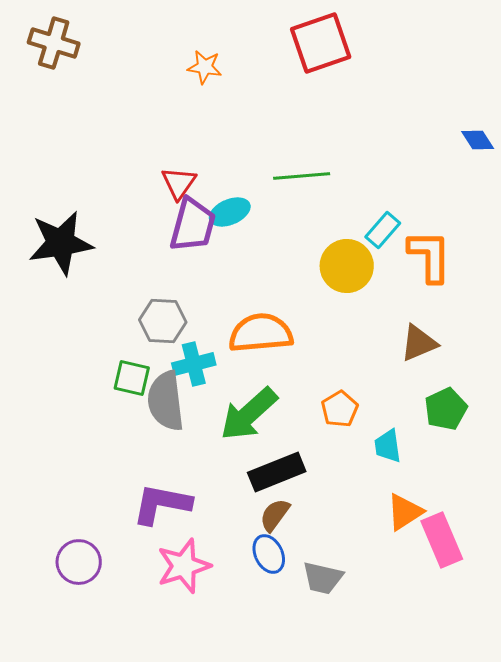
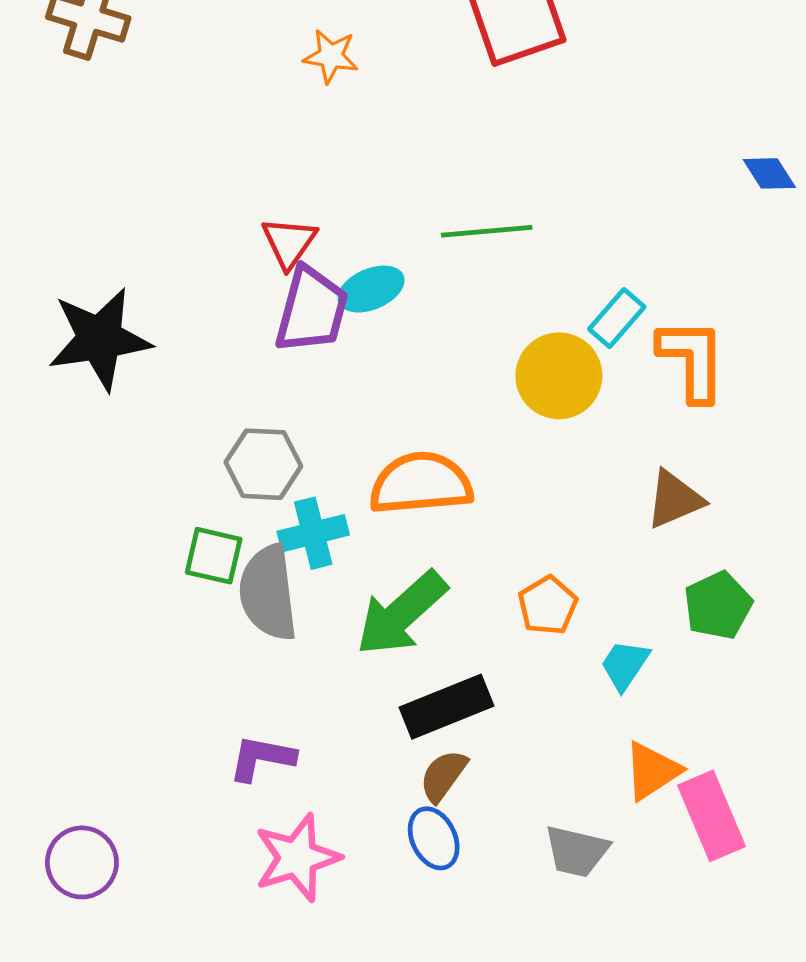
cyan trapezoid: (388, 446) -> (625, 665), turned 42
purple L-shape: (162, 504) -> (262, 758), size x0.7
purple circle: (79, 562) -> (82, 862), moved
gray trapezoid: (323, 578) -> (577, 851), moved

